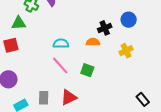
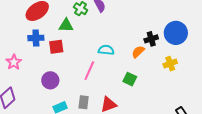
blue circle: (129, 20) -> (176, 33), size x1.5
orange semicircle: (93, 42) -> (138, 52), turned -48
pink line: (60, 66) -> (89, 71), moved, turned 60

